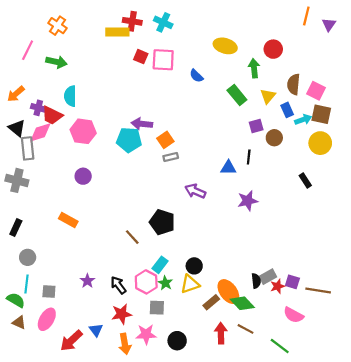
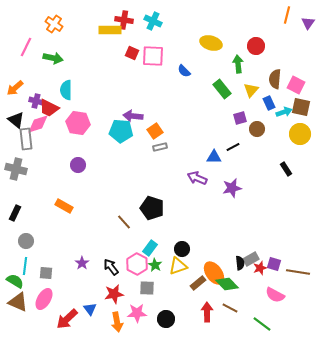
black line: (249, 157) -> (233, 147), turned 56
purple arrow: (195, 191) -> (197, 178), moved
brown triangle: (19, 323) -> (18, 302), size x1.5

